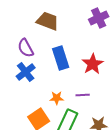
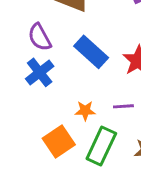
blue rectangle: (61, 58) -> (91, 52), turned -30

